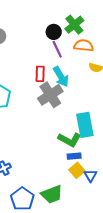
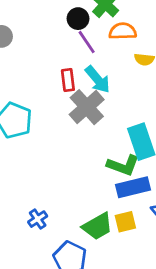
blue rectangle: (74, 156) -> (133, 187), size x1.6
yellow square: (77, 170) -> (125, 222), moved, turned 35
green trapezoid: (52, 194) -> (97, 226), moved

